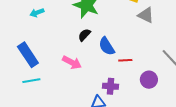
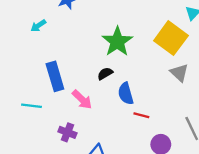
cyan arrow: (37, 13) -> (38, 26), moved, turned -32
blue rectangle: (28, 55) -> (55, 76), moved
purple cross: (110, 86) -> (67, 132), moved

